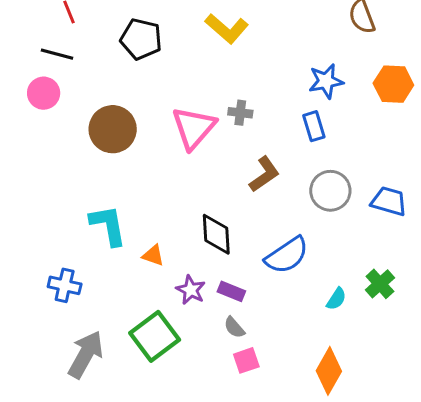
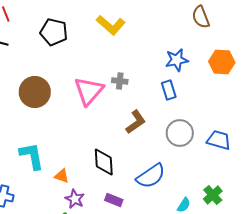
purple star: (191, 290) -> (75, 199), moved

